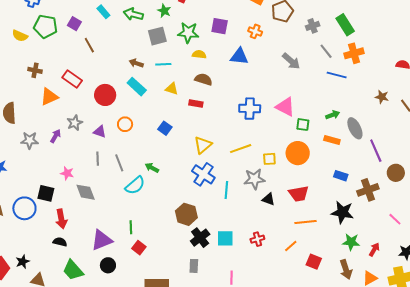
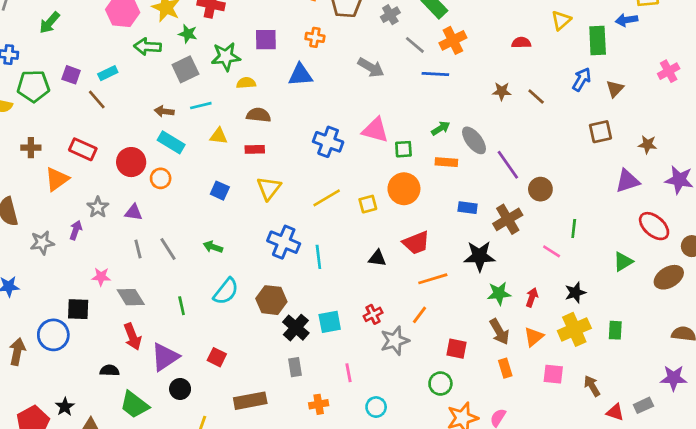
cyan rectangle: (103, 12) -> (108, 73), moved, turned -64
blue cross: (250, 109) -> (328, 142), turned 30
orange circle: (125, 124) -> (161, 178), moved
yellow triangle: (203, 145) -> (269, 188), moved
gray star: (254, 179) -> (395, 341), moved
cyan semicircle: (135, 185) -> (226, 291), moved
red arrow: (61, 219) -> (133, 337), moved
green line: (131, 227) -> (182, 306), moved
red square: (314, 262) -> (457, 349), moved

